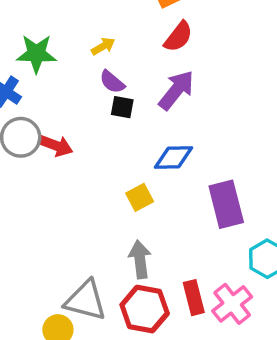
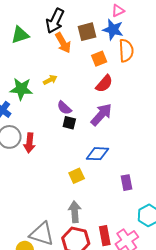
yellow arrow: (103, 46) -> (50, 80), moved
red arrow: (56, 146) -> (29, 143), turned 72
purple rectangle: (226, 204) -> (127, 183), size x0.6

